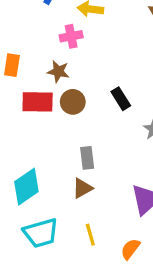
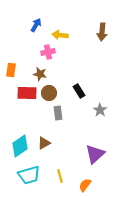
gray rectangle: (87, 158) -> (58, 113), moved
brown triangle: (82, 188) -> (44, 143), moved

